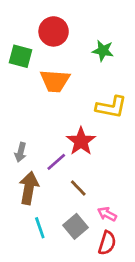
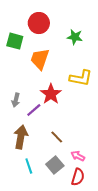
orange trapezoid: (55, 81) -> (40, 59), turned 105
red star: (81, 141) -> (51, 94), moved
gray arrow: (21, 152) -> (16, 100), moved
purple line: (56, 162) -> (34, 110), moved

